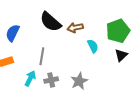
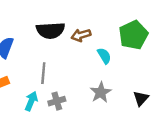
black semicircle: (51, 22) -> (50, 30), turned -40
black triangle: (121, 55) -> (141, 98), moved
gray star: (79, 81) -> (101, 92), moved

